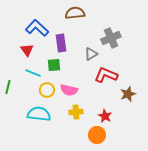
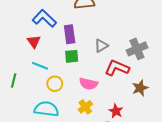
gray cross: (111, 38) -> (137, 49), moved
green square: (54, 65) -> (72, 56), moved
pink semicircle: (69, 90) -> (88, 84), moved
yellow cross: (76, 112) -> (85, 107), turned -32

